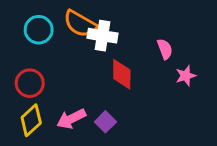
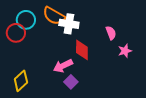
red circle: (30, 83) -> (16, 33), moved
pink arrow: (71, 119) -> (63, 66), moved

